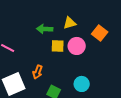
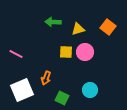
green arrow: (45, 29) -> (53, 22), moved
orange square: (100, 33) -> (108, 27), moved

